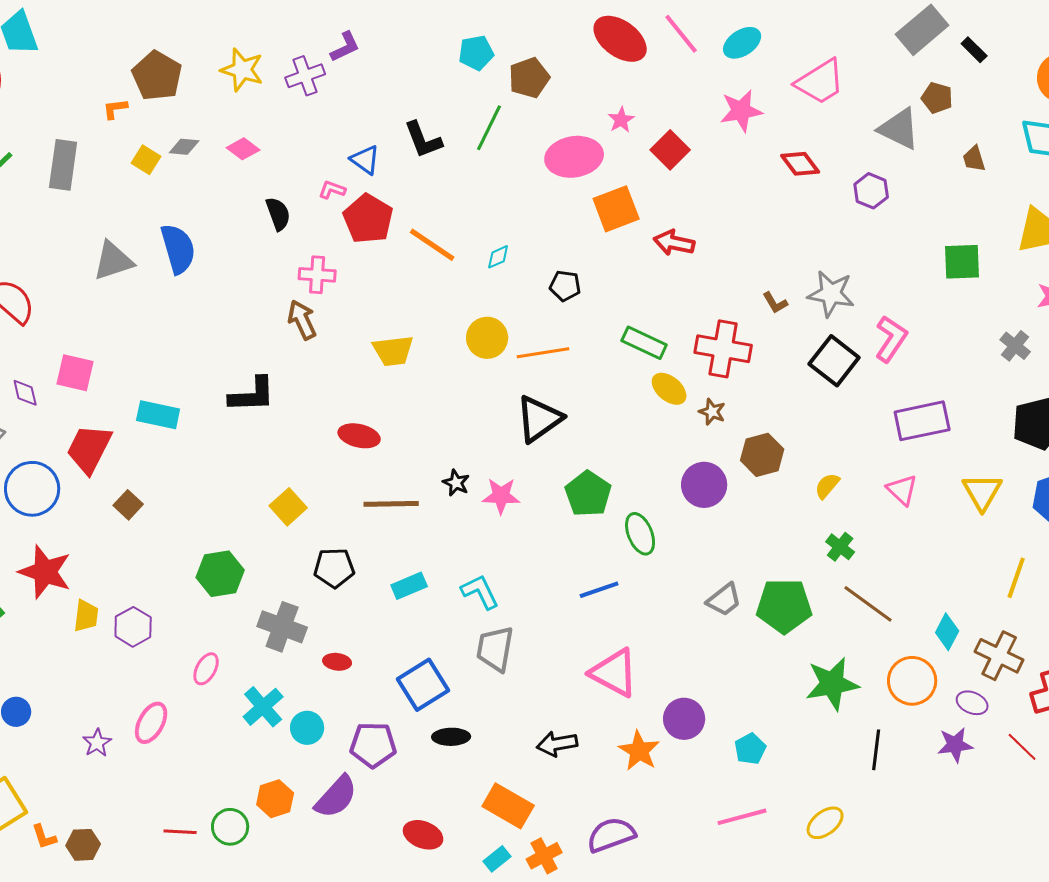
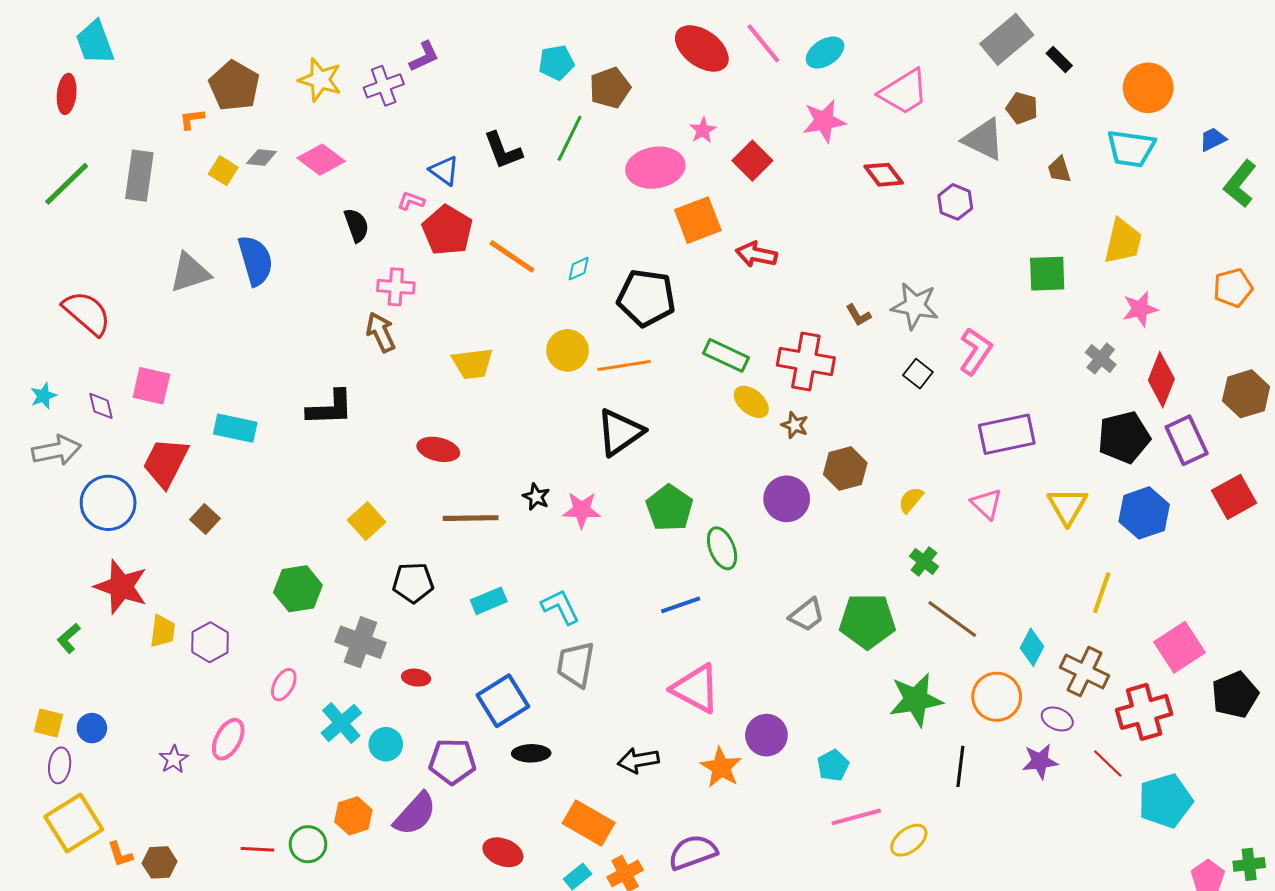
pink diamond: (243, 149) -> (321, 160), size x1.4
black pentagon: (565, 286) -> (646, 298), size x1.8
black square: (834, 361) -> (918, 374), size x0.6
pink line: (742, 817) -> (856, 817), moved

